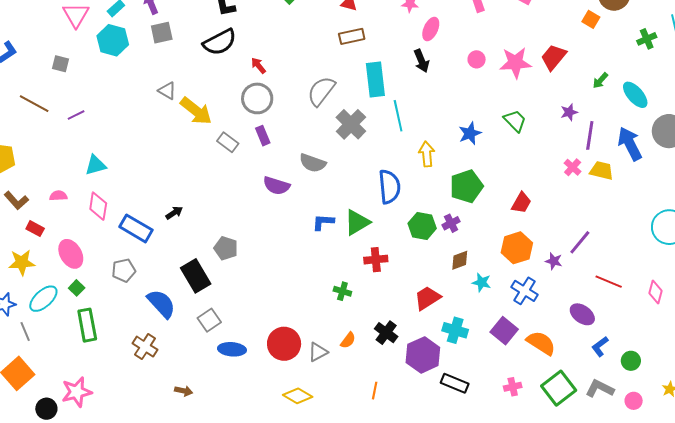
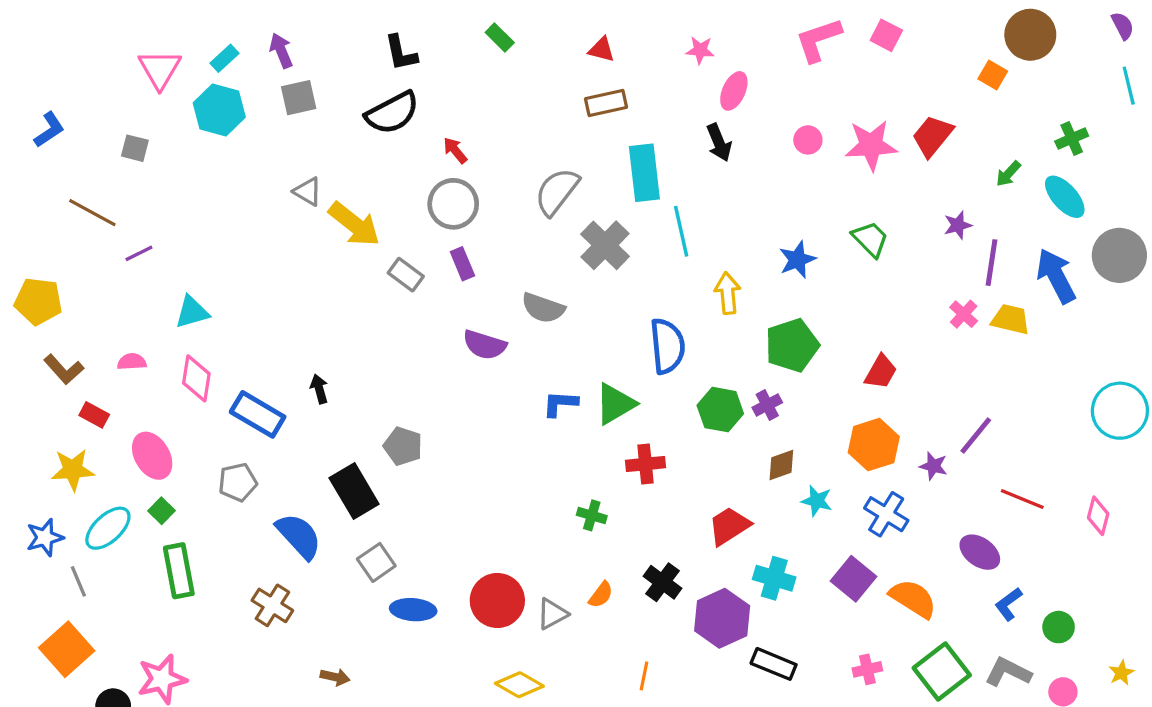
green cross: (647, 39) -> (1072, 139), moved
purple line: (76, 115) -> (139, 253), moved
black arrow: (174, 213) -> (319, 389), turned -72

